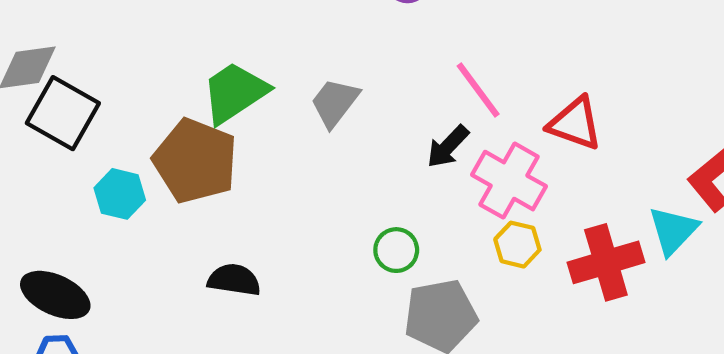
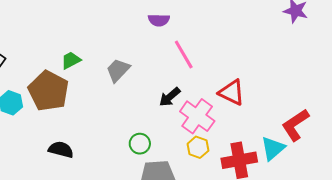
pink line: (478, 90) -> (184, 55), moved
green trapezoid: (235, 93) -> (71, 60), size x0.6

